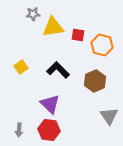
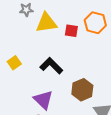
orange hexagon: (102, 45) -> (95, 23), moved
brown hexagon: (95, 81) -> (82, 90), moved

